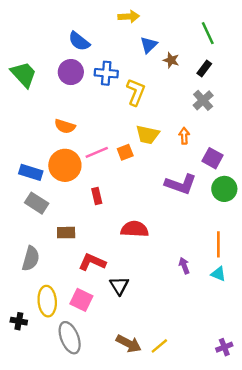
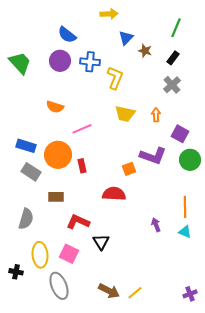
green line: (208, 33) -> (176, 28), turned 48
orange square: (125, 152) -> (129, 169), moved
orange circle: (65, 165) -> (58, 155), moved

